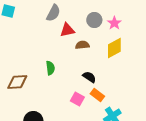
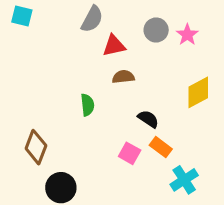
brown semicircle: (82, 45) -> (123, 77), moved
yellow diamond: (114, 48) -> (198, 92), moved
brown diamond: (17, 82) -> (36, 147), moved, turned -65

